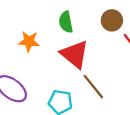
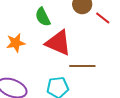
brown line: (93, 87) -> (82, 66), turned -35

